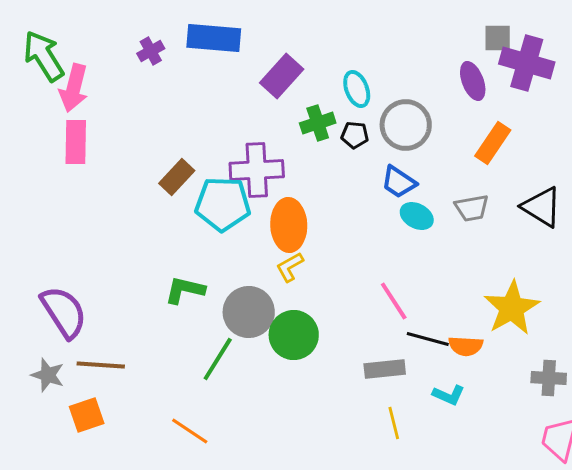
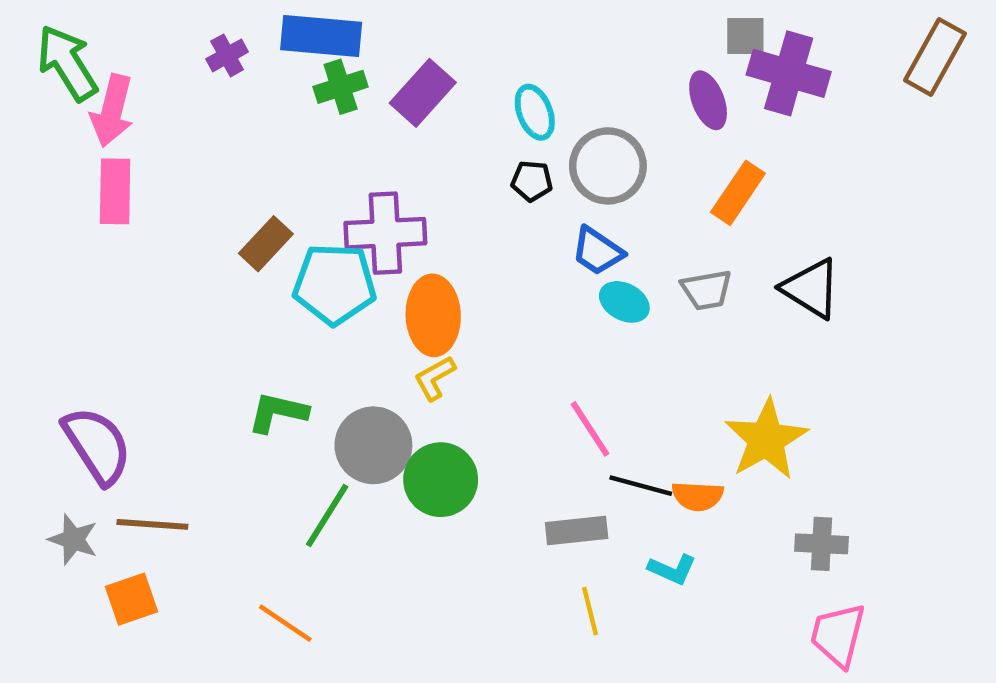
green cross: (318, 123) -> (341, 87), moved

